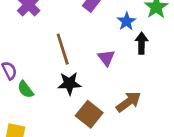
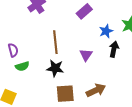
green semicircle: (25, 89) -> (22, 66), turned -80
brown square: (89, 114) -> (65, 94), turned 36

